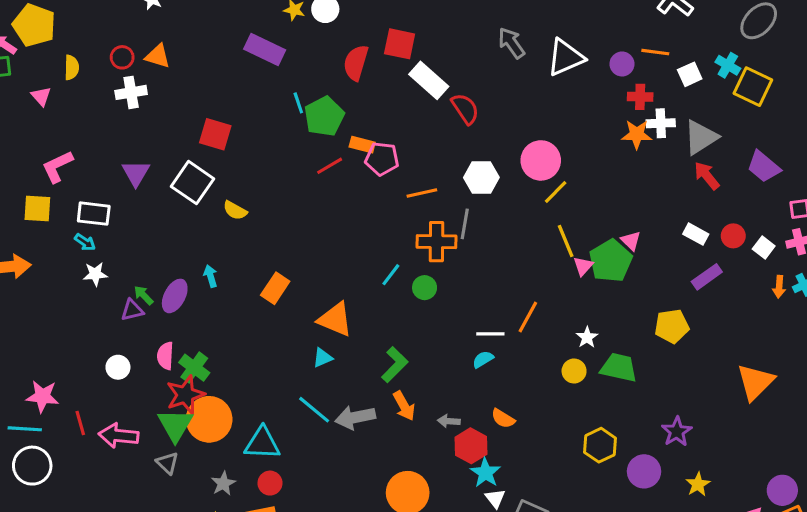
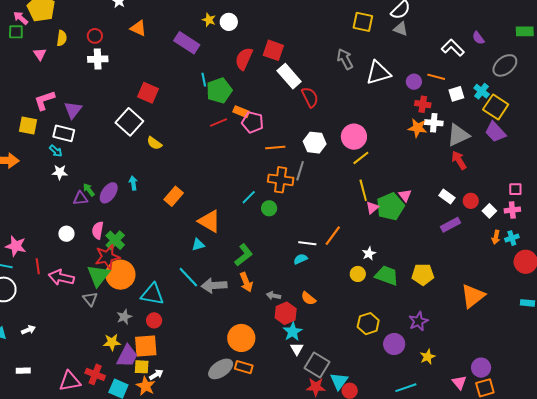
orange triangle: (158, 56) -> (138, 28), moved
purple trapezoid: (764, 167) -> (495, 132), moved
purple triangle: (136, 173) -> (73, 110), moved
yellow pentagon: (672, 326) -> (423, 274), moved

